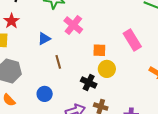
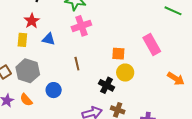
pink cross: (73, 25) -> (81, 26), moved, turned 30
blue triangle: (44, 39) -> (49, 39), moved, turned 40
blue circle: (45, 94) -> (54, 90), moved

